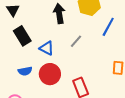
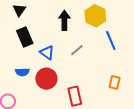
blue line: (108, 27) -> (111, 40), turned -60

